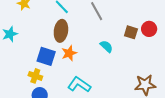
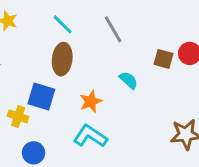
orange star: (69, 53) -> (91, 101), moved
yellow cross: (35, 76) -> (18, 116), moved

